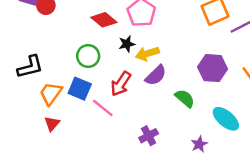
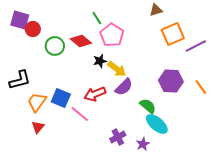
yellow arrow: (147, 54) -> (117, 69), turned -126
green circle: (88, 56) -> (55, 46), moved
red arrow: (121, 84) -> (95, 94), turned 35
cyan ellipse: (226, 119) -> (157, 124), moved
purple star: (199, 144) -> (143, 144), moved

